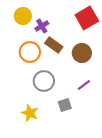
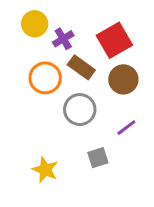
red square: (87, 18) -> (114, 40), moved
gray circle: (44, 81) -> (80, 110), moved

